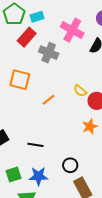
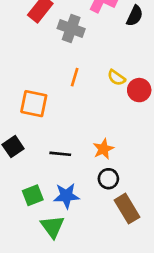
orange square: (20, 80) -> (34, 104), moved
orange line: (49, 100) -> (75, 77), moved, turned -32
orange star: (90, 126) -> (103, 149), moved

